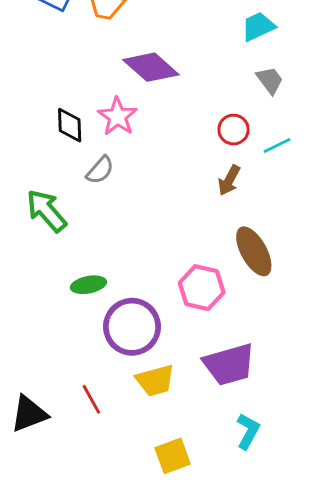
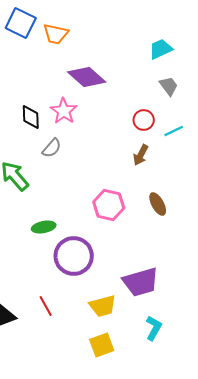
brown ellipse: (254, 251) -> (158, 204), size x0.7
pink hexagon: (202, 288) -> (109, 205), moved
yellow trapezoid: (155, 380) -> (103, 306), moved

